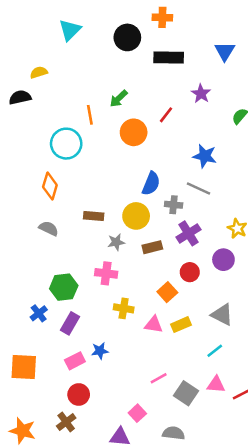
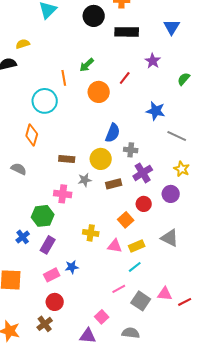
gray line: (198, 189) -> (177, 136), moved
gray semicircle: (49, 228) -> (19, 169), moved
pink cross: (106, 273) -> (63, 194), moved
cyan line: (215, 351) -> (135, 267), moved

